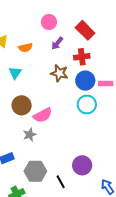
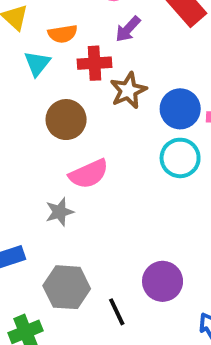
red cross: (82, 57) -> (94, 63), moved
cyan triangle: (15, 73) -> (37, 63), moved
brown star: (59, 73) -> (128, 90), turned 30
brown circle: (22, 105) -> (66, 120), moved

